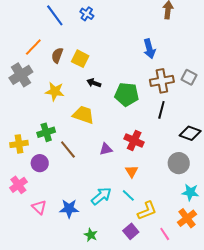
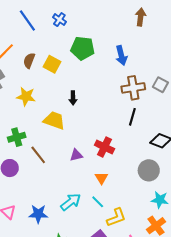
black arrow: (94, 83) -> (73, 98), moved, turned -112
green pentagon: (127, 94) -> (83, 48), moved

